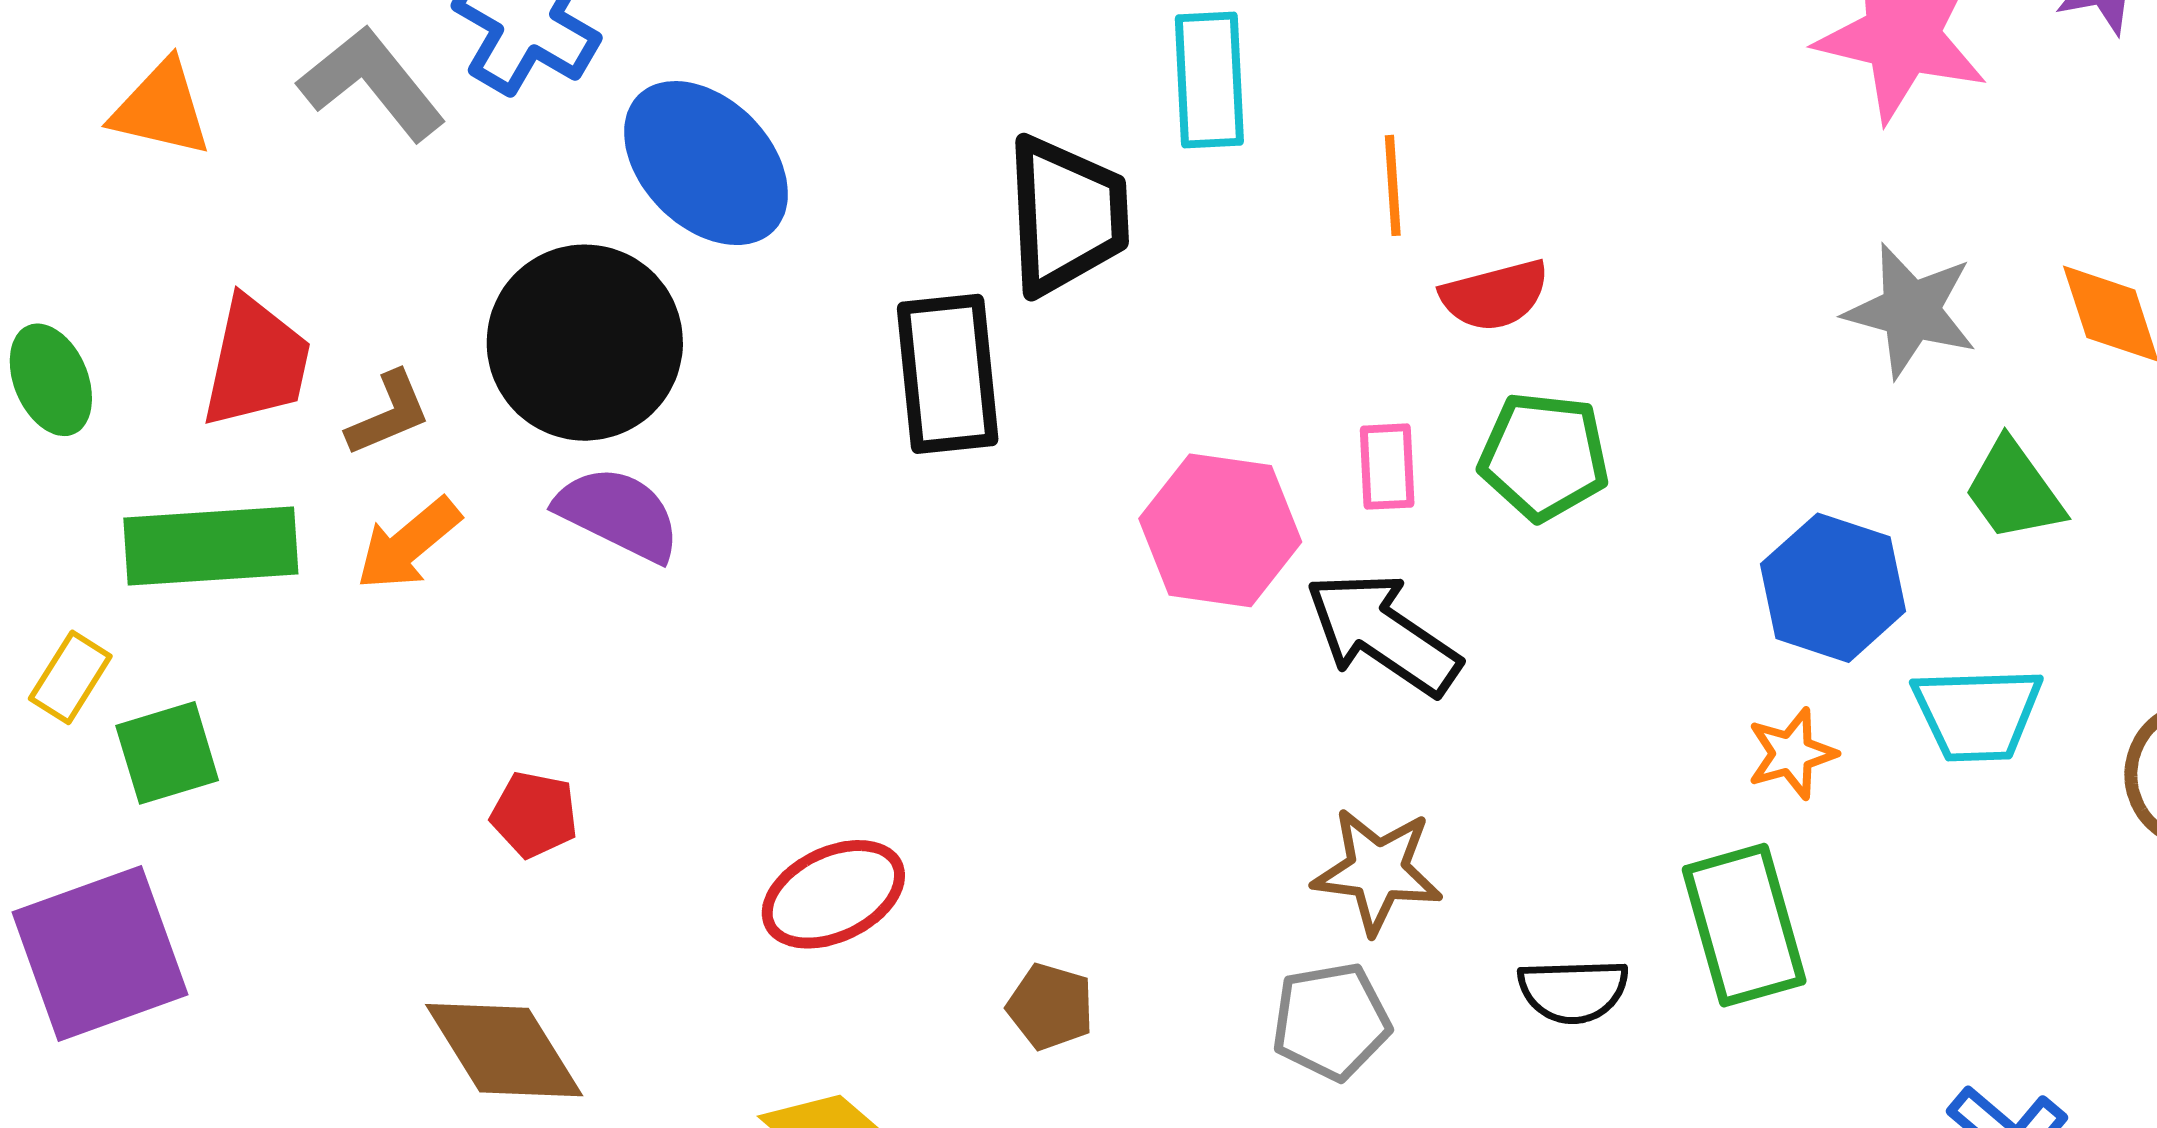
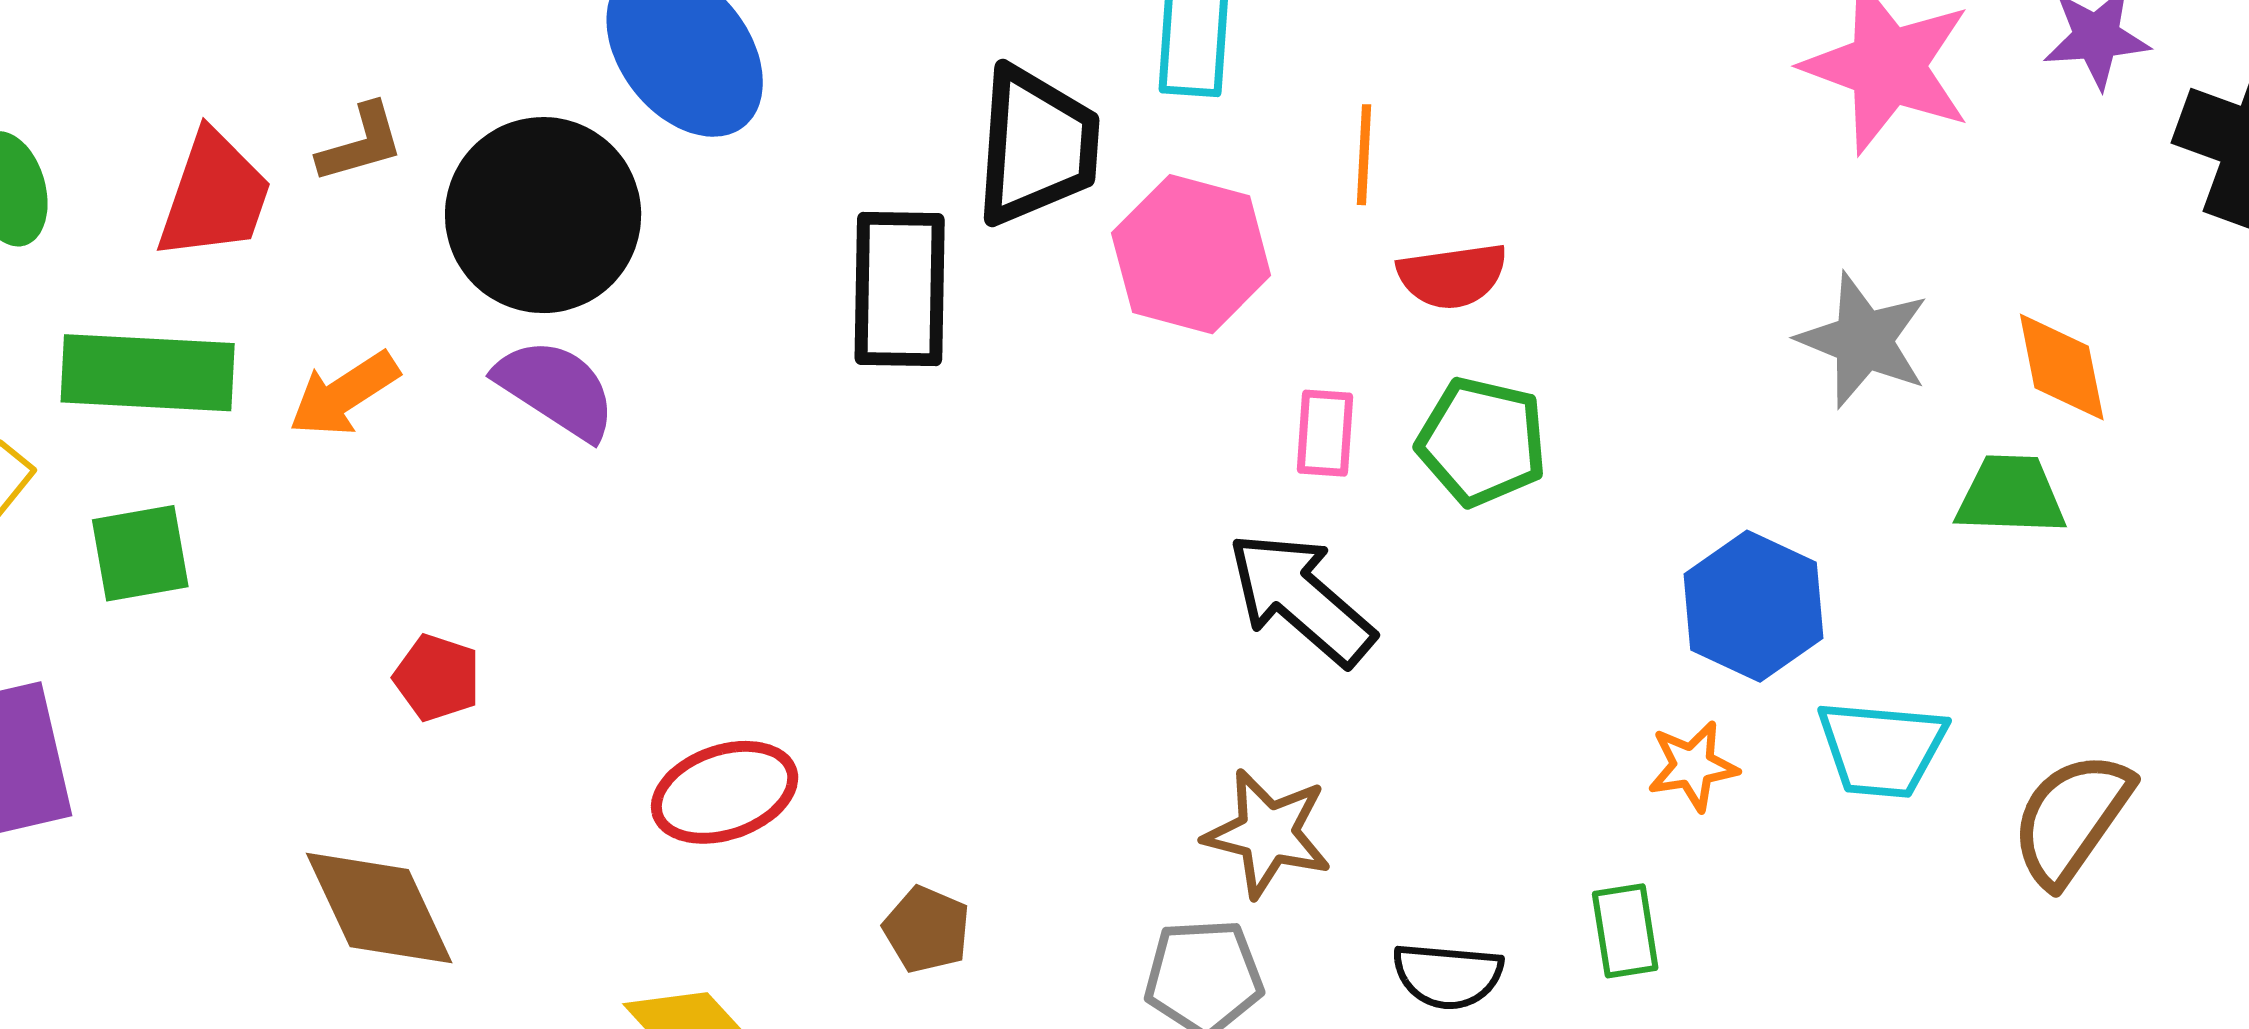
brown L-shape: (389, 414) -> (361, 143), moved
green trapezoid: (2014, 491) -> (2011, 495), moved, turned 121
pink hexagon: (1220, 530) -> (1191, 254), moved
green square: (167, 753) -> (140, 553), moved
green rectangle: (1744, 925) -> (1625, 931), size x0.6

